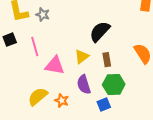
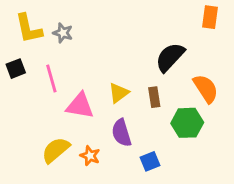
black semicircle: (100, 32) -> (170, 57), moved
green hexagon: (114, 85) -> (187, 123), moved

